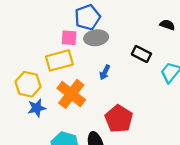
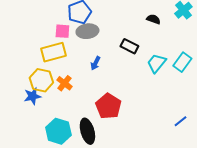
yellow hexagon: (28, 84) -> (41, 80), moved
orange cross: (71, 94) -> (64, 83), size x0.6

